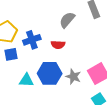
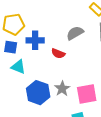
blue hexagon: (50, 73) -> (38, 93), moved
cyan triangle: (26, 80) -> (18, 67), moved

